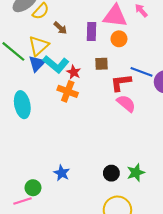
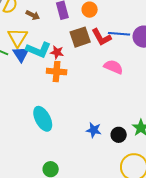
brown square: (101, 64) -> (80, 37), size x1.5
red L-shape: (121, 83) -> (101, 37), moved, turned -95
cyan ellipse: (22, 105) -> (43, 119), moved
blue star: (62, 173) -> (94, 130), moved

